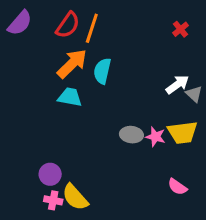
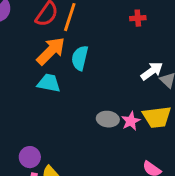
red cross: (181, 29) -> (138, 18), moved, turned 35
pink star: (155, 137) -> (131, 121), turned 30

